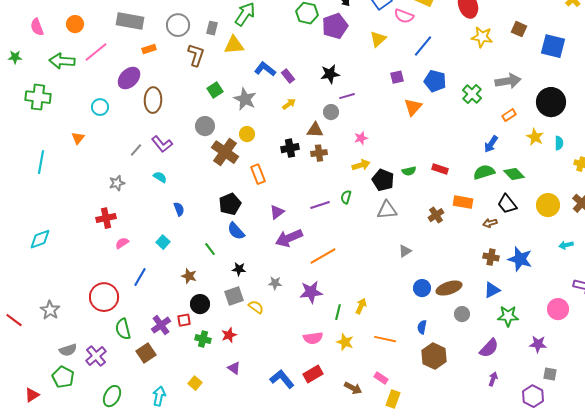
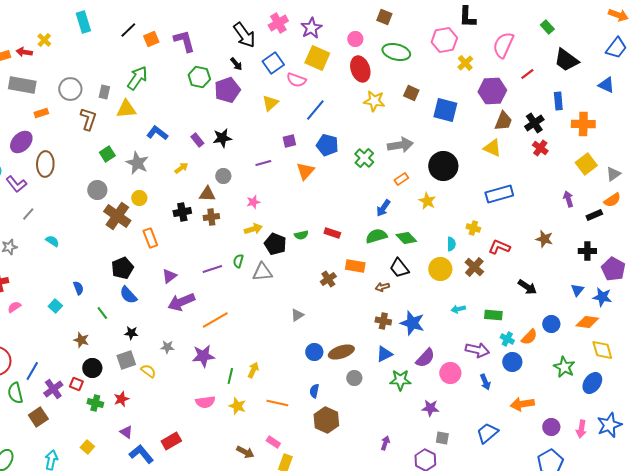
purple rectangle: (288, 76) -> (197, 140), moved
purple line: (347, 96) -> (263, 163), moved
cyan semicircle: (559, 143) -> (451, 244), moved
purple L-shape: (162, 144) -> (16, 184), moved
blue semicircle: (179, 209) -> (78, 288), moved
gray triangle: (387, 210) -> (262, 272), moved
blue line: (140, 277) -> (32, 371), moved
red square: (184, 320) -> (76, 384), turned 32
purple semicircle: (489, 348) -> (425, 358), moved
red rectangle: (313, 374) -> (171, 441), moved
blue L-shape: (282, 379) -> (141, 454), moved

